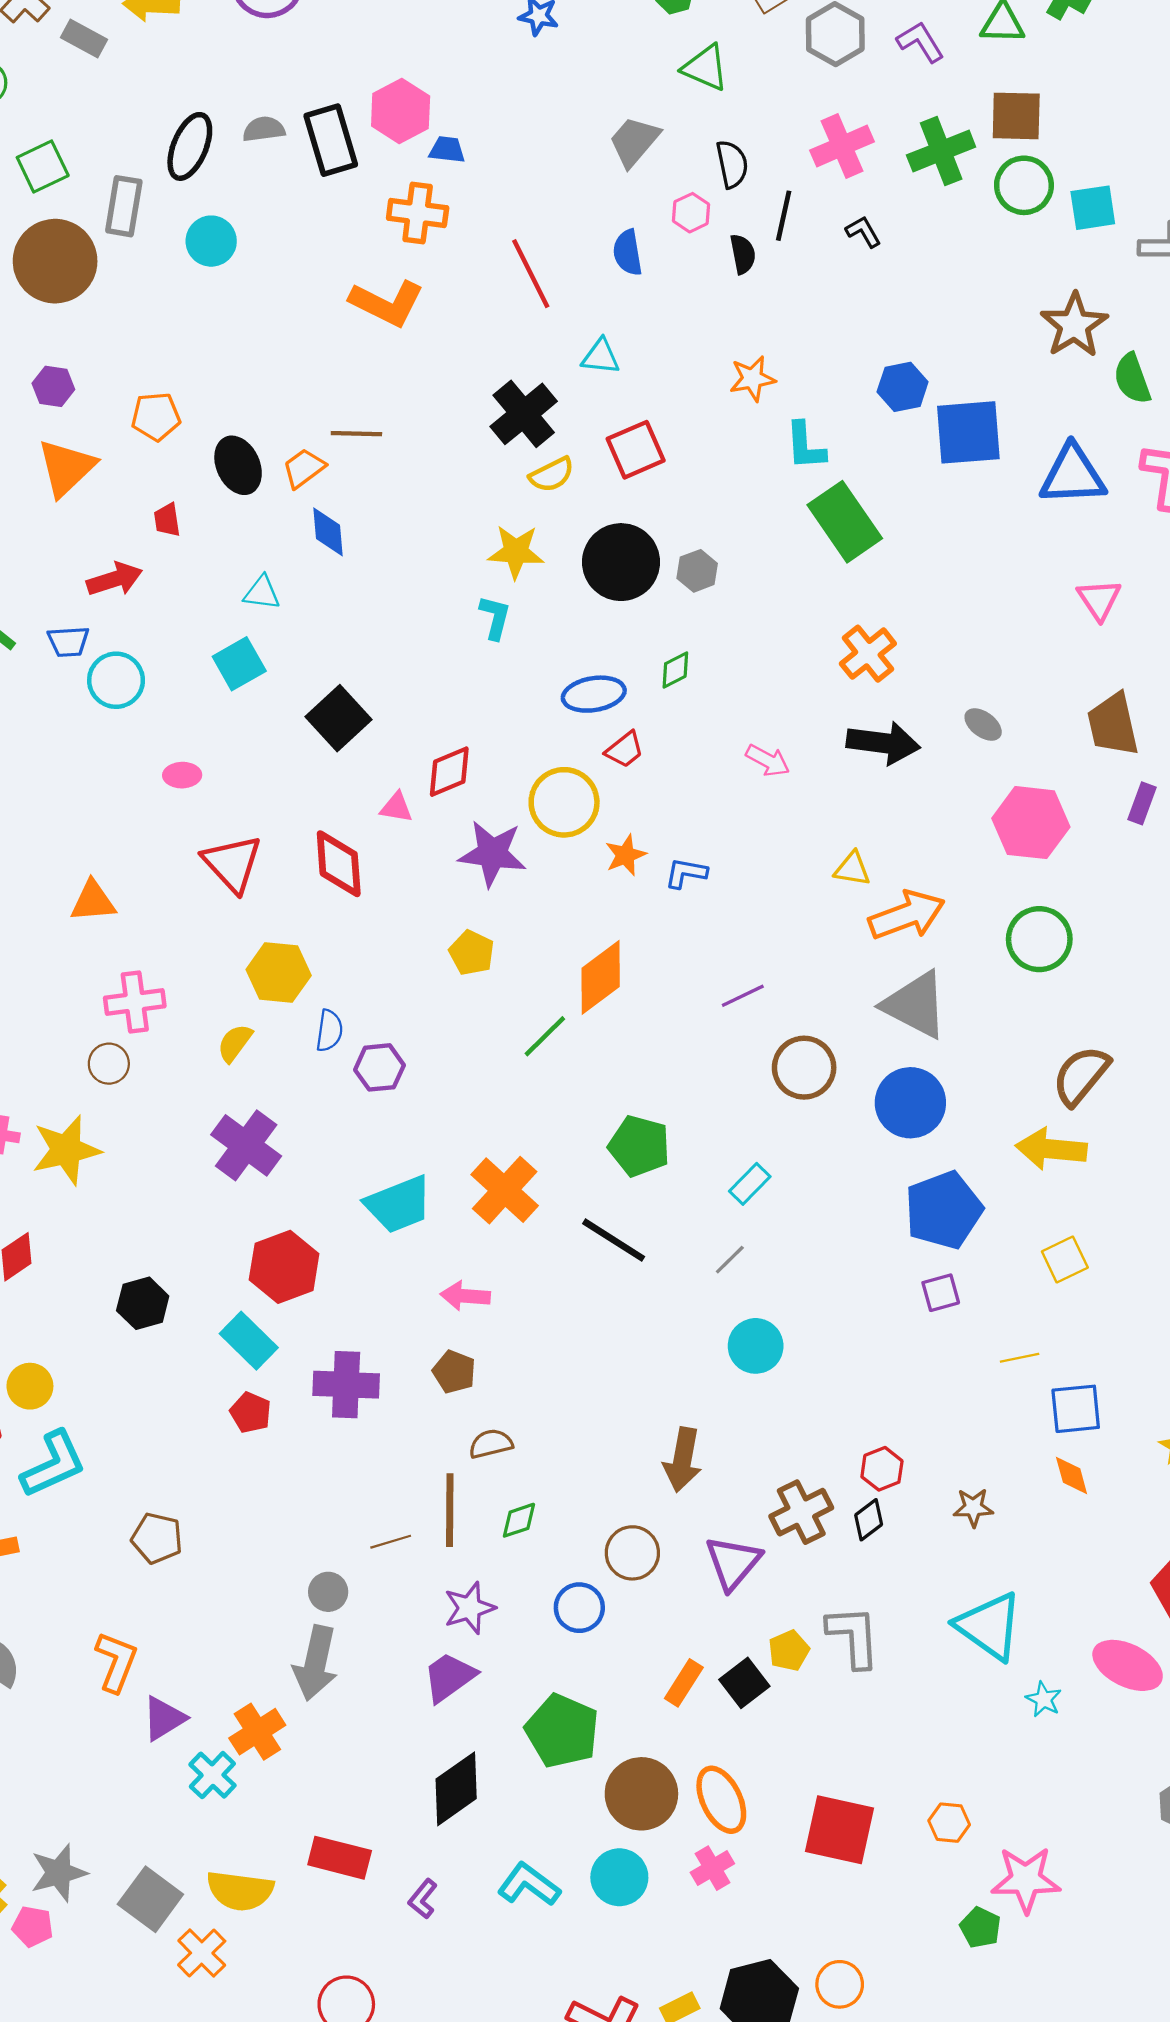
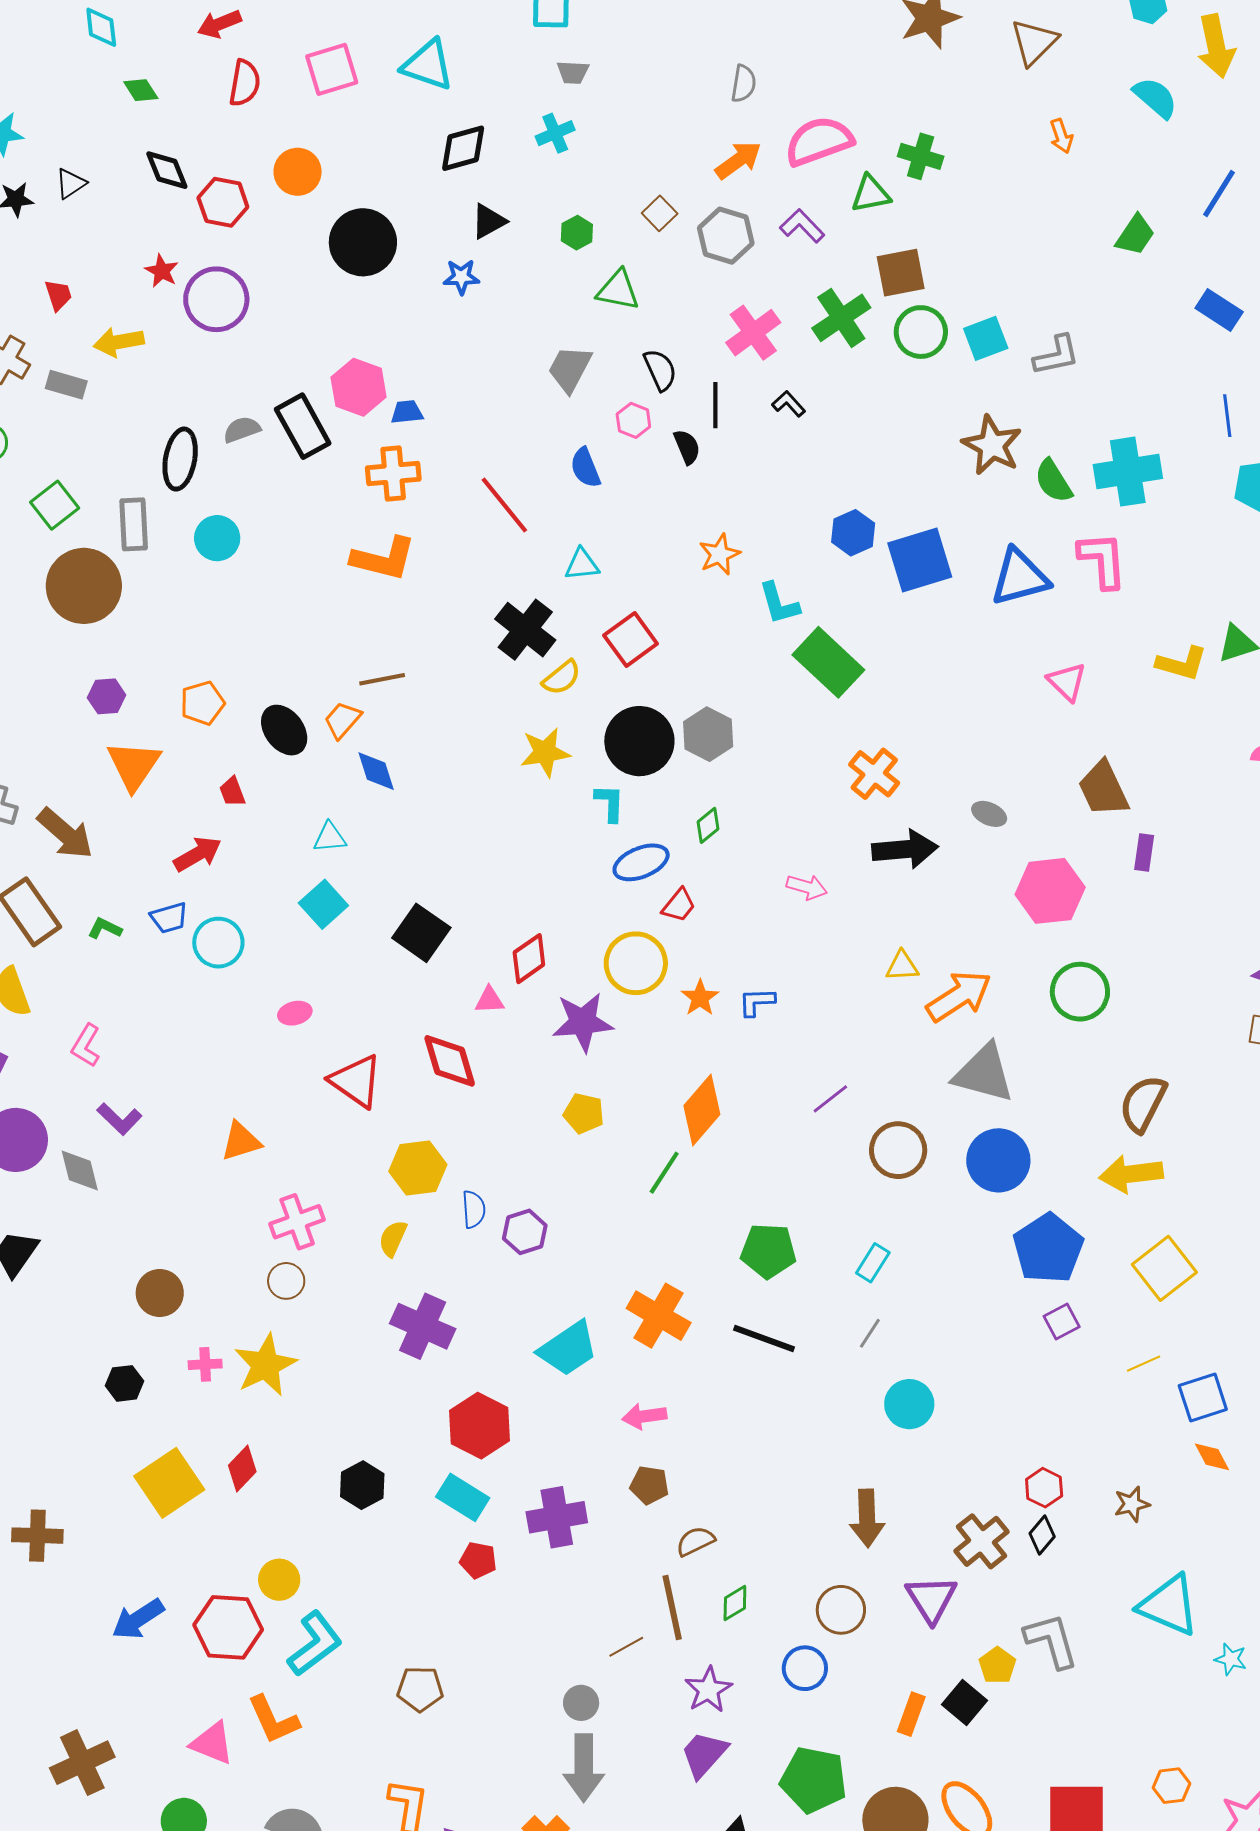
gray hexagon: (697, 571) -> (708, 734), size x1.4
cyan L-shape: (495, 617) -> (610, 803), moved
yellow square: (1065, 1259) -> (1164, 1268), size x1.5

